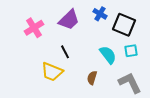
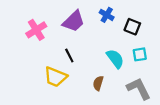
black square: (124, 25) -> (132, 27), size x0.7

